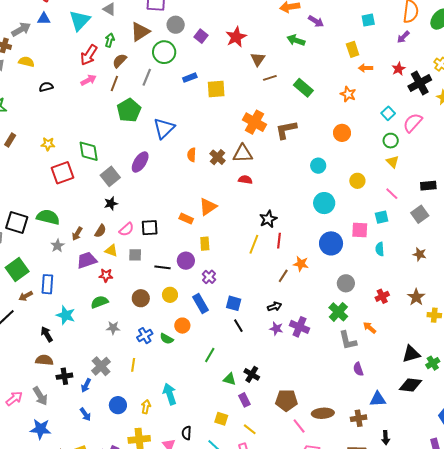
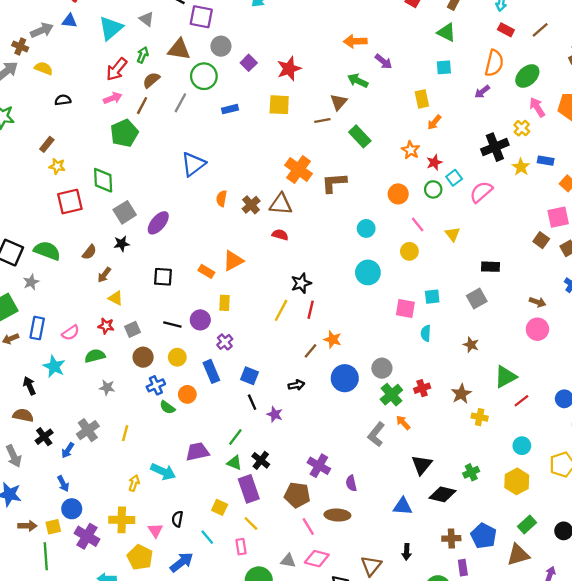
brown triangle: (140, 32) -> (179, 49), turned 35
brown triangle: (258, 59) -> (339, 102), moved
orange arrow: (366, 68) -> (434, 122), turned -56
red star: (399, 69) -> (434, 162), moved
yellow square: (216, 89) -> (279, 105), moved
green pentagon: (129, 110) -> (124, 133), moved
brown rectangle: (10, 140) -> (47, 144), moved
green circle: (391, 141) -> (433, 189), moved
purple ellipse: (140, 162) -> (158, 223), moved
pink line: (392, 194) -> (418, 224), moved
pink semicircle: (126, 229) -> (71, 333), moved
brown semicircle: (100, 231) -> (89, 252), moved
brown arrow: (77, 234) -> (104, 275), moved
blue circle: (331, 243) -> (345, 378), moved
gray star: (57, 246) -> (31, 282), moved
gray square: (135, 255) -> (133, 329), moved, turned -32
purple trapezoid: (87, 260) -> (197, 452), moved
green cross: (338, 312) -> (391, 395), moved
purple cross: (299, 327) -> (319, 466), moved
purple star: (276, 329) -> (275, 414), moved
blue cross: (145, 336) -> (156, 385), moved
gray L-shape: (348, 340) -> (376, 434), turned 45
black triangle: (411, 354) -> (422, 465), moved, turned -42
green line: (210, 355) -> (235, 437), moved
purple semicircle: (358, 369) -> (351, 483), moved
black cross: (64, 376) -> (44, 437), turned -35
cyan arrow: (170, 394) -> (163, 472), turned 125
purple rectangle: (244, 400) -> (249, 489), size x1.6
blue circle: (118, 405) -> (72, 509), moved
brown cross: (359, 418) -> (451, 538), moved

